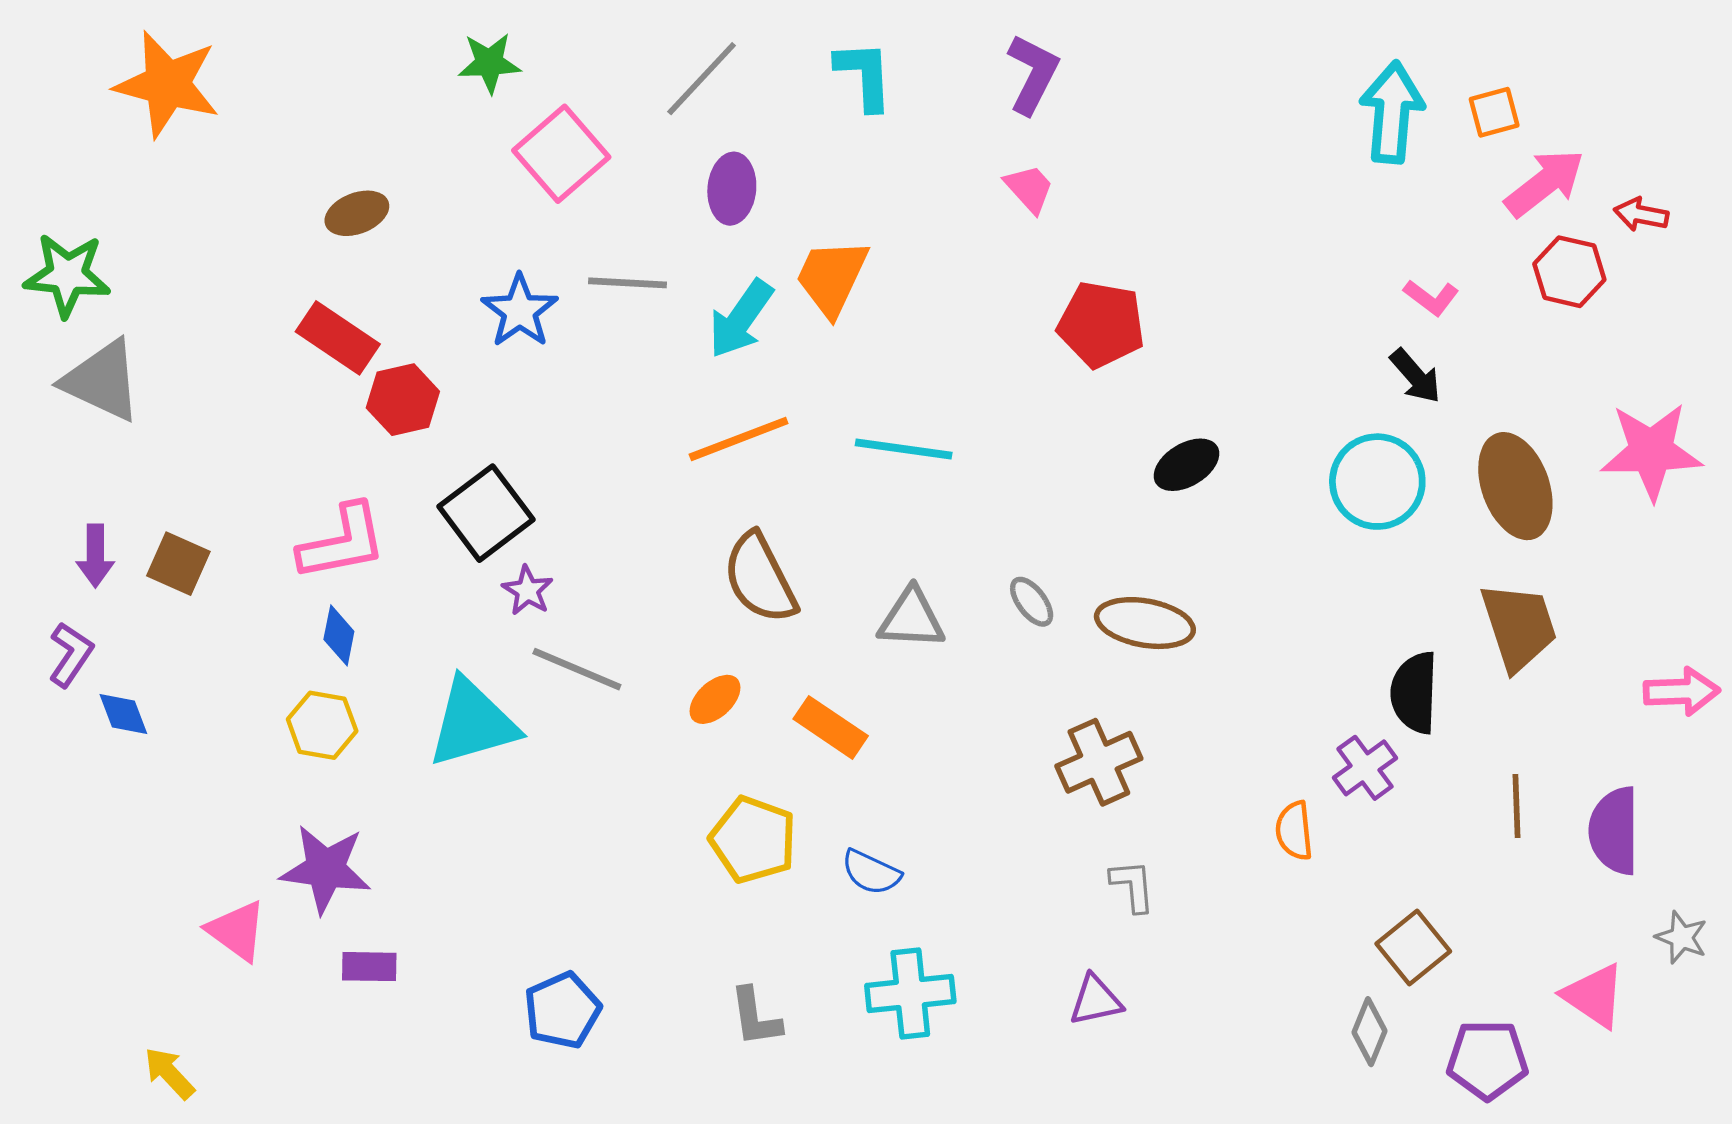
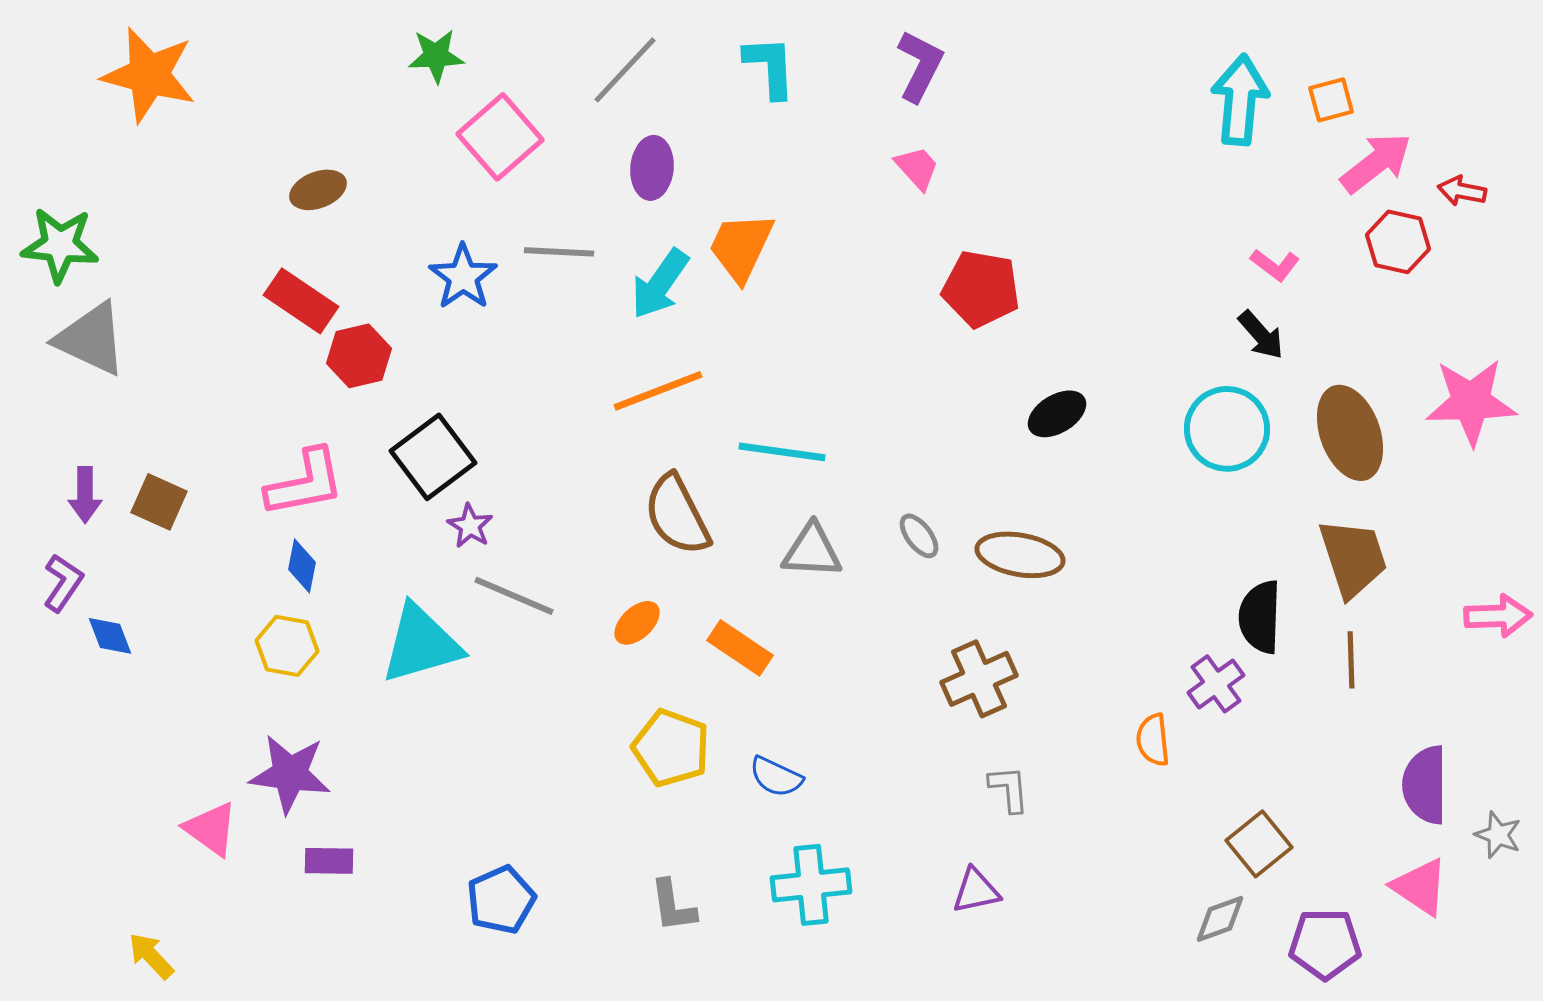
cyan line: (904, 449) -> (782, 452), moved
brown line: (1517, 806) -> (1351, 660), moved
purple semicircle: (1614, 831) -> (1425, 785), moved
gray diamond: (1369, 1032) -> (1220, 919), turned 48

